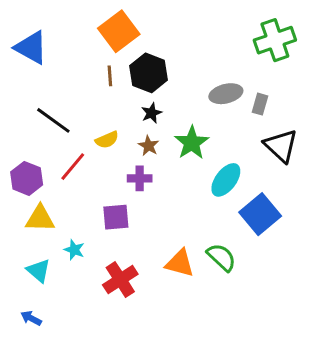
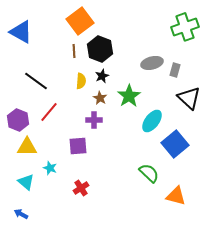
yellow semicircle: (107, 140) -> (81, 81), moved, turned -63
orange triangle: (180, 263) -> (176, 196), moved
red cross: (120, 280) -> (81, 188), size x0.7

